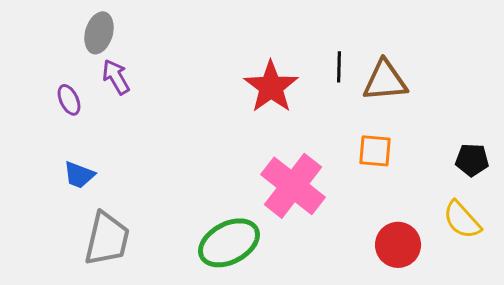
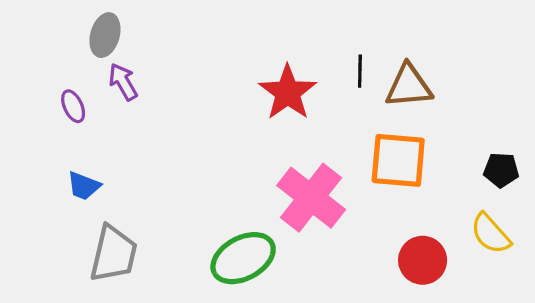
orange square: (375, 151) -> (398, 160), size x1.6

